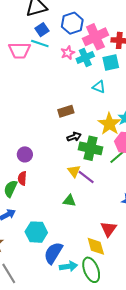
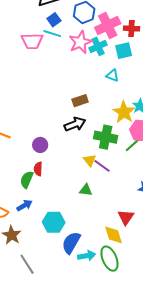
pink star: (68, 53) -> (80, 42), size x1.6
black arrow: (74, 137) -> (75, 124), moved, size x1.5

